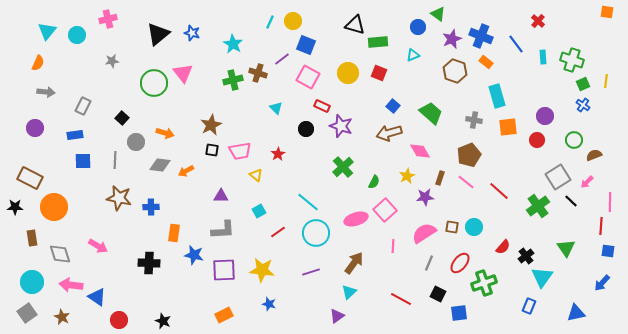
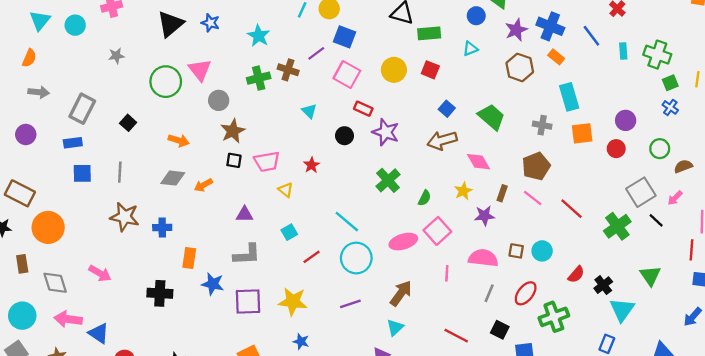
gray rectangle: (83, 106) -> (82, 109), size x1.4
gray circle: (136, 142) -> (219, 100), moved
pink semicircle: (424, 233) -> (483, 258), turned 40

